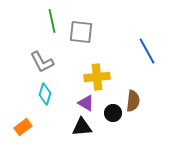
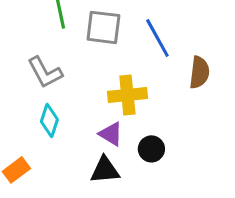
blue line: (147, 51) -> (157, 38), moved
brown semicircle: (133, 101) -> (199, 72), moved

